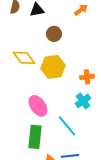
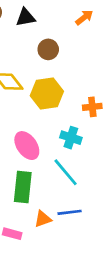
cyan cross: (83, 101) -> (71, 138), moved, turned -35

